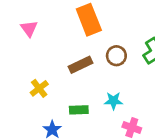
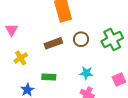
pink triangle: (29, 29) -> (12, 30), moved
cyan star: (113, 101) -> (86, 73), moved

